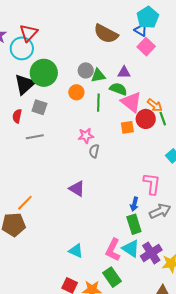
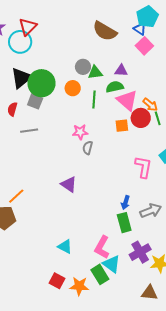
green circle: (44, 73) -> (42, 83), moved
green semicircle: (118, 89) -> (115, 87), turned -36
pink L-shape: (152, 184) -> (143, 167), moved
cyan triangle: (131, 249) -> (112, 264), moved

